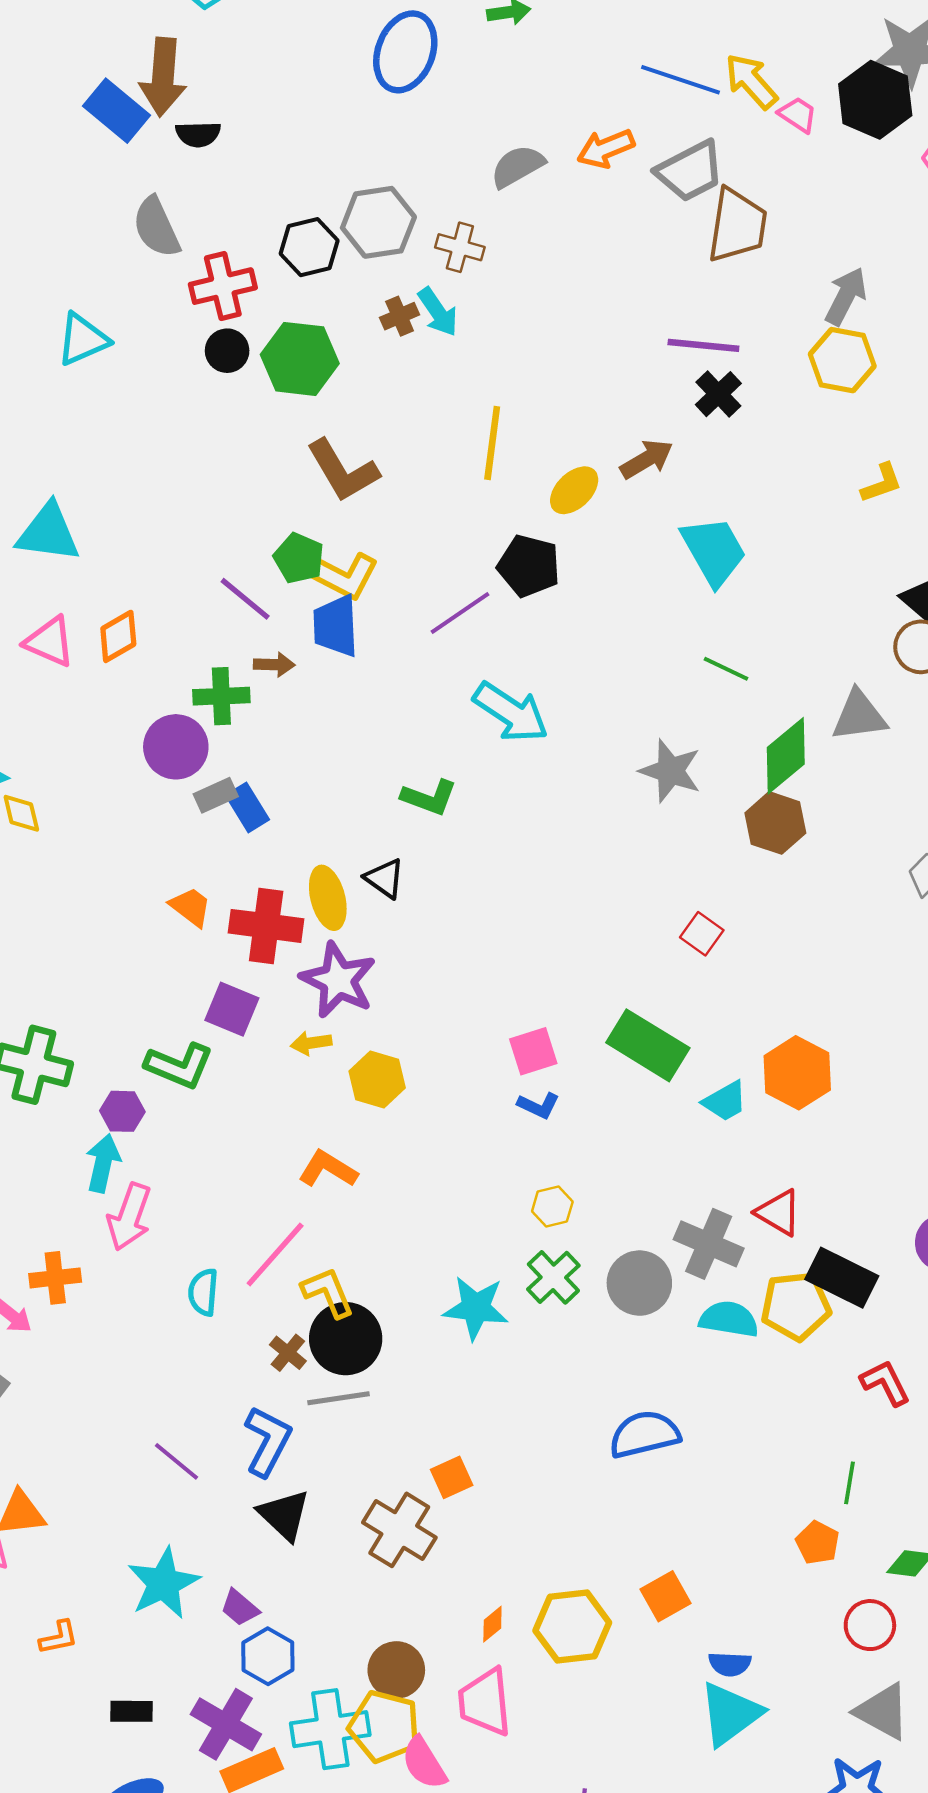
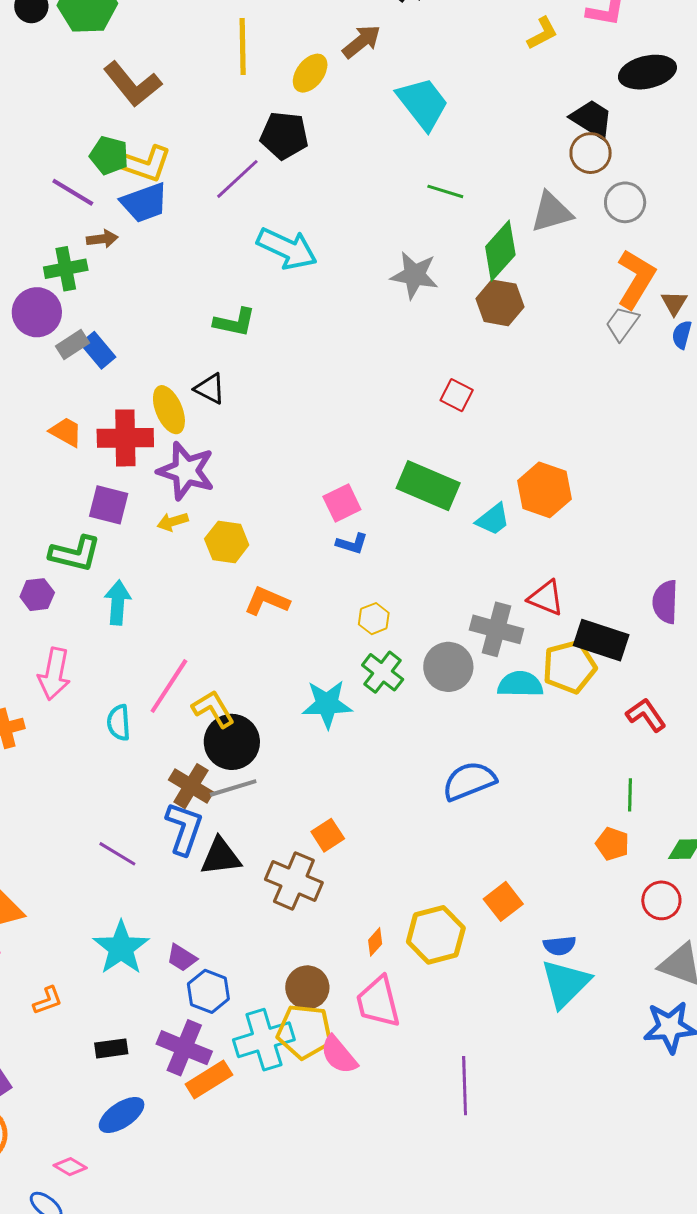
blue trapezoid: (336, 626) -> (144, 203), turned -99
cyan arrow: (103, 1163) -> (118, 603), moved
orange L-shape: (328, 1169) -> (267, 601), moved
brown cross: (288, 1353) -> (191, 786), moved, size x1.5
black triangle: (284, 1515) -> (221, 857), moved, turned -42

